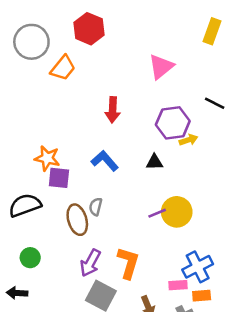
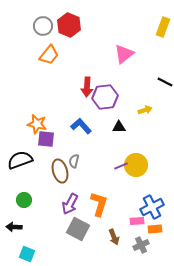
gray circle: (31, 42) -> (43, 26), moved, size x0.7
purple hexagon: (173, 123) -> (105, 97), moved

